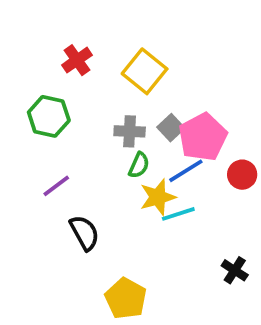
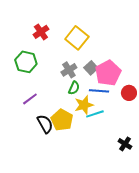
gray cross: (130, 131) -> (69, 70), turned -35
blue line: (186, 171) -> (99, 91), turned 36
yellow pentagon: (126, 298) -> (62, 120), moved

